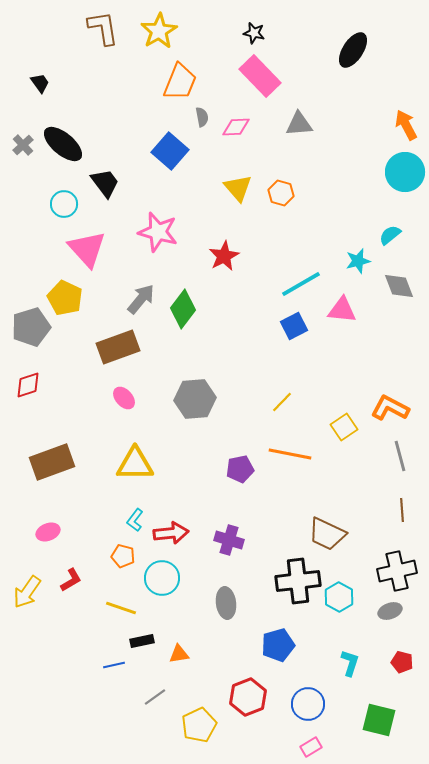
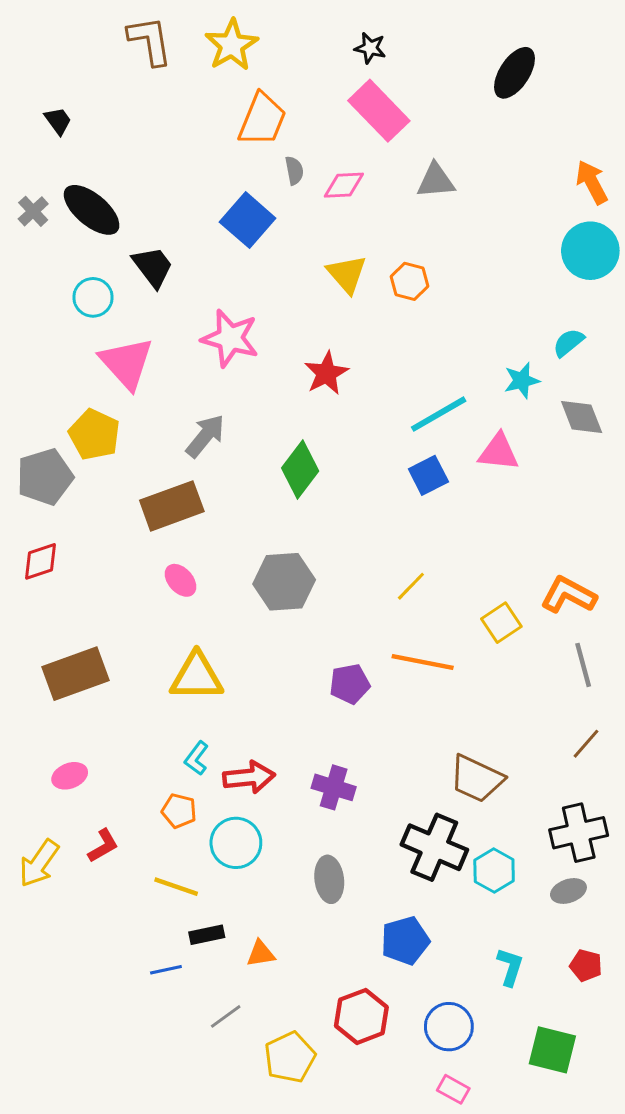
green diamond: (183, 309) -> (300, 469), moved
brown line: (402, 510) -> (586, 744), turned 45
black cross: (298, 581) -> (434, 847), turned 30
pink rectangle: (311, 747) -> (453, 1089), turned 60

